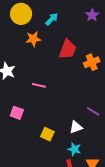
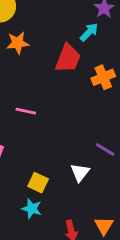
cyan arrow: (52, 19) -> (89, 32), moved
white triangle: (76, 127) -> (80, 173), turned -32
cyan star: (74, 149) -> (32, 209), moved

